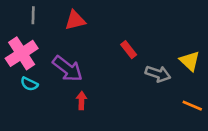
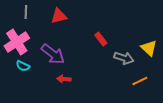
red arrow: (82, 101) -> (64, 79), turned -88
orange line: (192, 106) -> (140, 81), moved, turned -49

